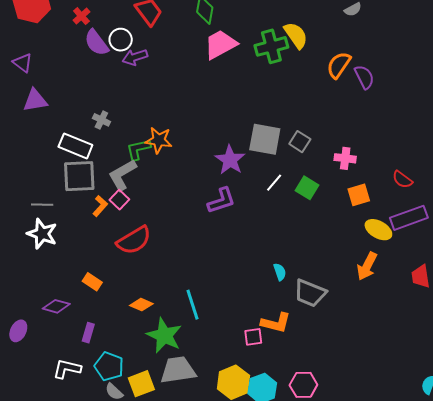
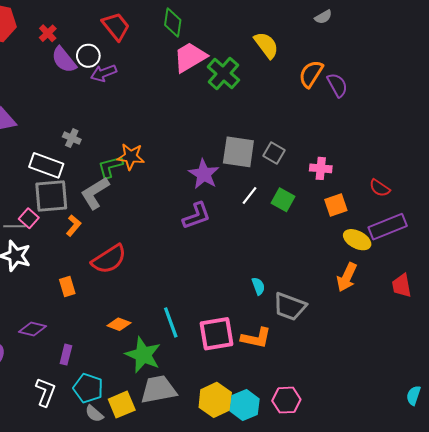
green cross: (271, 46) -> (223, 73), moved, turned -32
pink square: (119, 200) -> (29, 218), moved
orange rectangle: (92, 282) -> (67, 286), moved, turned 42
pink square: (253, 337) -> (216, 334), moved, size x1.8
white L-shape: (67, 369) -> (45, 392), turned 100

